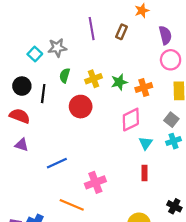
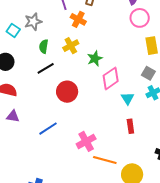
green star: (119, 82) -> (95, 58), moved
orange cross: (144, 88) -> (78, 19), moved, turned -35
black line: (43, 94) -> (46, 68), moved, turned 60
red circle: (81, 107) -> (67, 92), moved
orange line: (72, 205) -> (105, 160), moved

